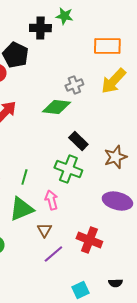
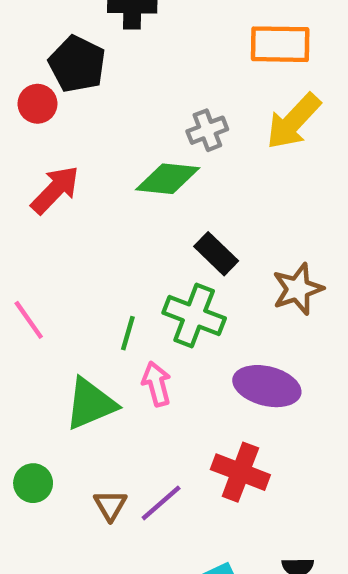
green line: (24, 177) -> (128, 333), moved
purple ellipse: (117, 201) -> (267, 386), moved
brown triangle: (44, 230) -> (110, 505), moved

